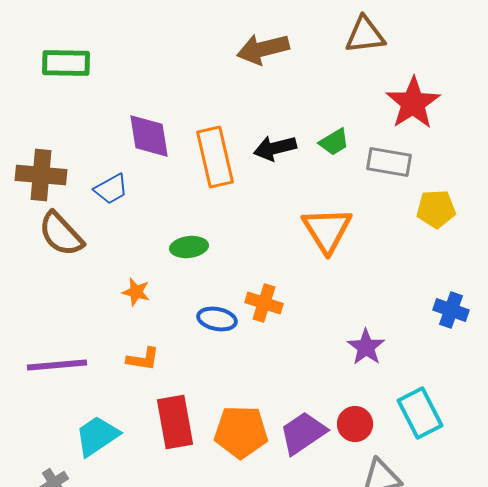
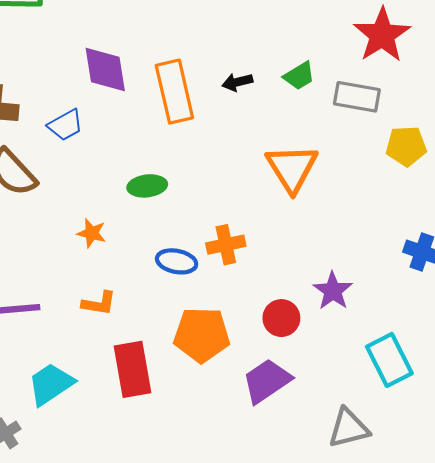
black arrow: (275, 148) -> (237, 82), size x0.7
orange cross: (264, 303) -> (226, 245), turned -30
red circle: (355, 424) -> (281, 318), moved
orange pentagon: (241, 432) -> (202, 335), moved

